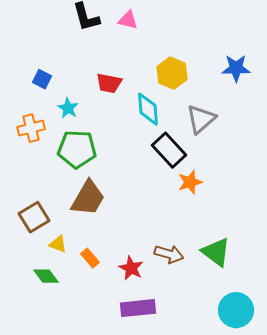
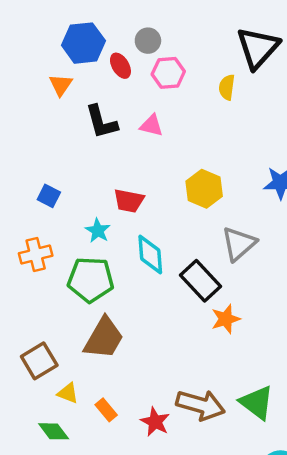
cyan star: (68, 108) -> (98, 231), moved
cyan diamond: (148, 109) -> (150, 254), moved
brown arrow: (169, 254) -> (201, 405), size x1.4

